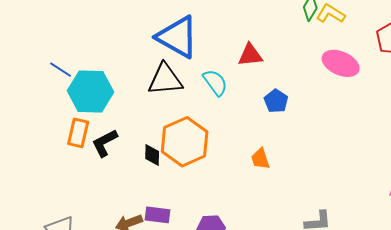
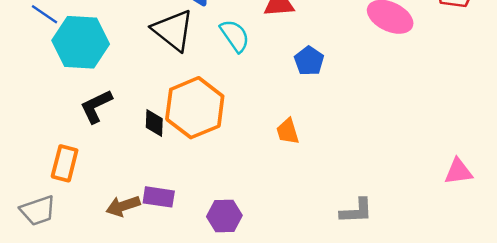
black triangle: (165, 79) -> (173, 30), turned 42
orange rectangle: (78, 133) -> (65, 163), moved

